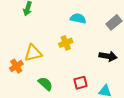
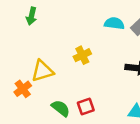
cyan semicircle: (78, 18) -> (114, 23), moved
red square: (81, 83) -> (86, 107), moved

